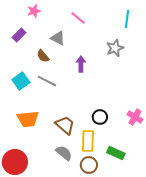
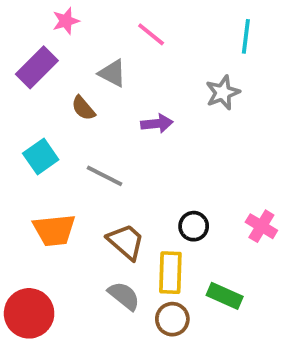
purple rectangle: (19, 35) -> (37, 67), size x1.5
purple arrow: (81, 64) -> (157, 124), turned 84
gray line: (47, 81) -> (105, 176), moved

